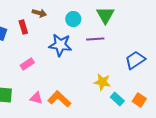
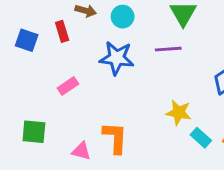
cyan circle: (73, 19) -> (123, 17), moved
pink triangle: (36, 98) -> (81, 151), moved
orange L-shape: (59, 99) -> (115, 138), turned 50

